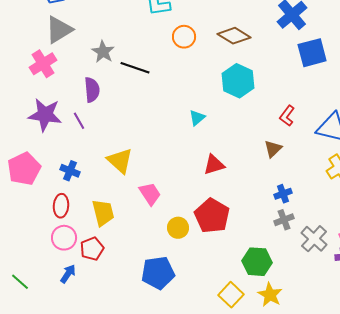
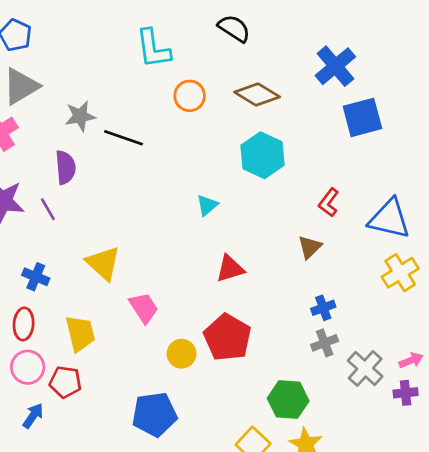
gray star: (103, 52) -> (80, 116), turned 30
red pentagon: (92, 249) -> (65, 382), turned 30

